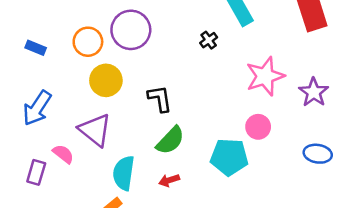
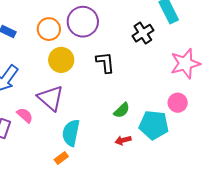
black cross: (209, 40) -> (143, 33), size x1.5
black L-shape: (160, 99) -> (105, 62), moved
green semicircle: (170, 140) -> (122, 110), moved, size x0.7
red arrow: (169, 180) -> (123, 140), moved

